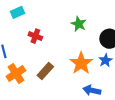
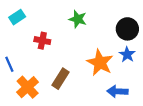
green star: (79, 24) -> (78, 19), moved

